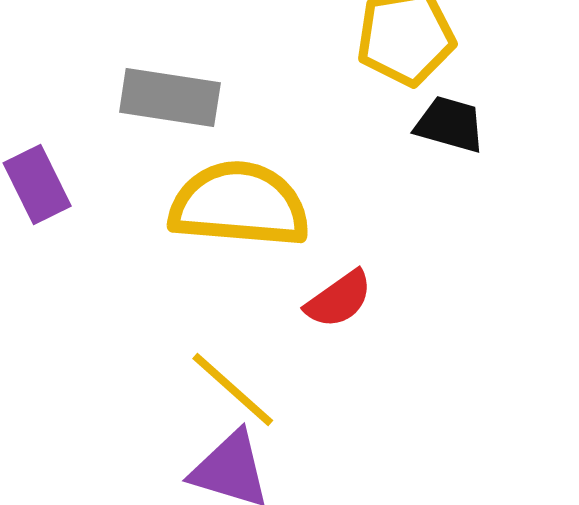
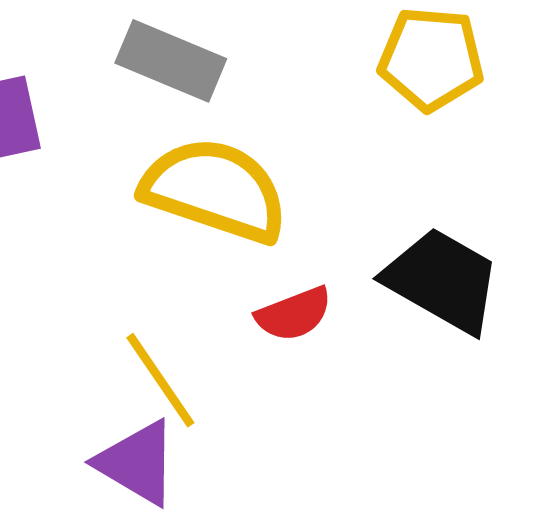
black trapezoid: (450, 124) -> (442, 280), moved, size x1.6

